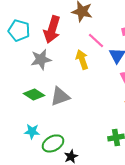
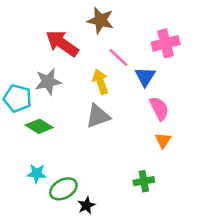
red arrow: (52, 29) -> (62, 43), turned 108
cyan pentagon: (19, 30) -> (18, 98), moved
gray triangle: (60, 96) -> (98, 116), moved

